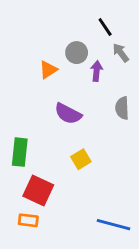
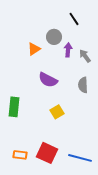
gray arrow: (121, 53) -> (85, 56), moved
gray semicircle: (122, 108) -> (83, 85), moved
red square: (38, 190) -> (47, 153), moved

